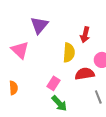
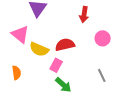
yellow semicircle: (69, 53) -> (39, 49), moved, turned 114
red semicircle: (85, 74) -> (65, 45), moved

